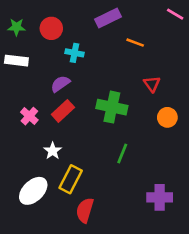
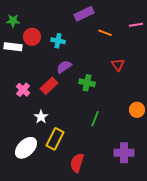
pink line: (175, 14) -> (136, 25), moved, turned -40
red circle: (51, 28) -> (32, 37), moved
purple semicircle: (60, 84) -> (64, 67), moved
green cross: (112, 107) -> (87, 83), size x0.7
orange circle: (167, 117) -> (137, 110), moved
red semicircle: (85, 210) -> (77, 163), moved

